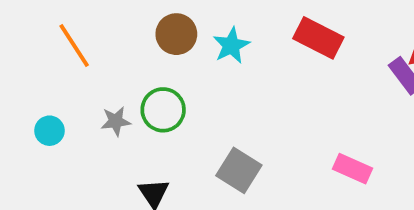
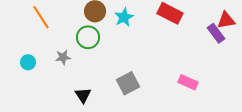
green circle: (163, 110) -> (88, 37), moved
gray square: (239, 170) -> (128, 83), turned 30

